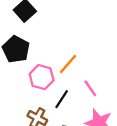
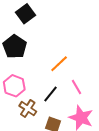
pink hexagon: (42, 77) -> (14, 86), moved

